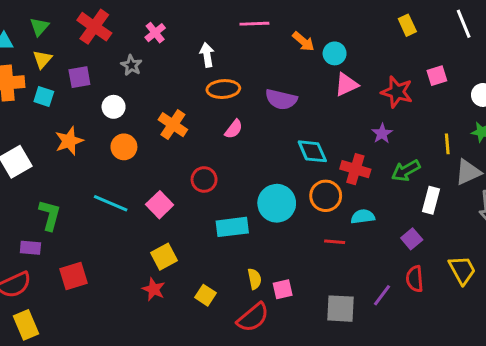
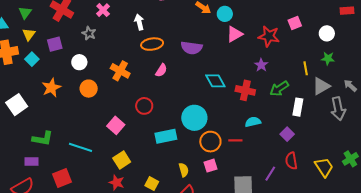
cyan square: (44, 96) -> (32, 59), turned 32
orange circle: (326, 196) -> (210, 142), moved
cyan line: (111, 203) -> (80, 147), moved
green L-shape: (50, 215) -> (43, 139), turned 90
yellow trapezoid: (462, 270) -> (324, 167), moved
pink square: (283, 289) -> (210, 166), moved

